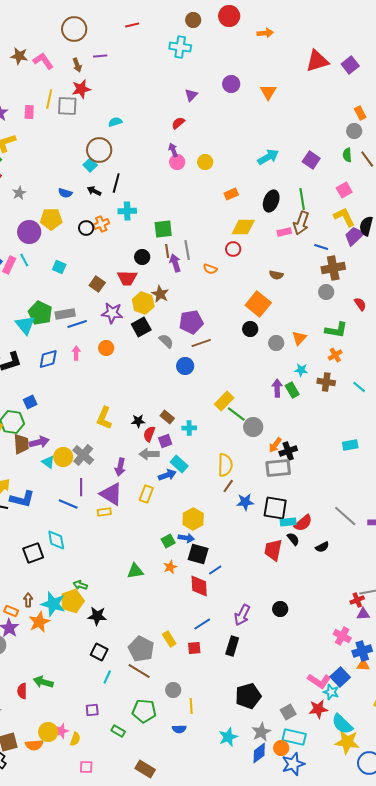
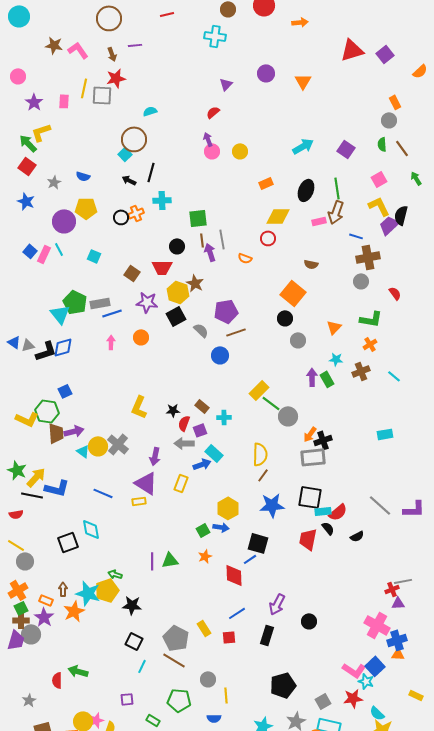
blue semicircle: (65, 193) -> (83, 176), moved
gray circle: (276, 343) -> (298, 340), moved
blue diamond: (48, 359) -> (63, 347), moved
brown cross: (326, 382) -> (361, 371), turned -30
purple line: (81, 487) -> (152, 561), moved
blue star: (245, 502) -> (272, 505), moved, size x1.4
black square: (198, 554) -> (258, 543), moved
black circle: (280, 609) -> (309, 621), moved
pink cross: (342, 636) -> (377, 625), size x1.4
cyan semicircle: (342, 724) -> (377, 713), size x0.7

